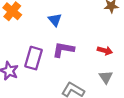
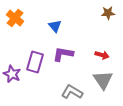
gray triangle: (106, 77) -> (103, 80), size x1.5

